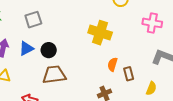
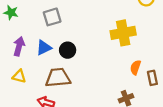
yellow cross: (100, 33) -> (123, 33), turned -30
brown trapezoid: (54, 75) -> (58, 78), moved

